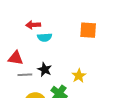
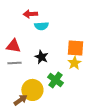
orange square: (88, 30) -> (75, 48), moved
gray line: (25, 75) -> (14, 63), moved

